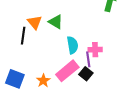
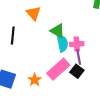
orange triangle: (35, 22) -> (34, 13), moved
green triangle: (56, 22) -> (57, 31), moved
pink cross: (95, 50) -> (77, 44), moved

